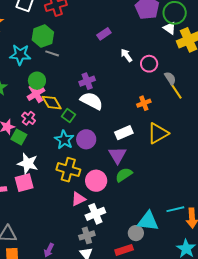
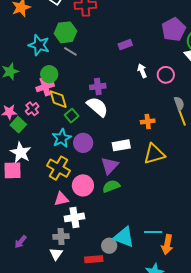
pink circle: (149, 64) -> (166, 75), moved

